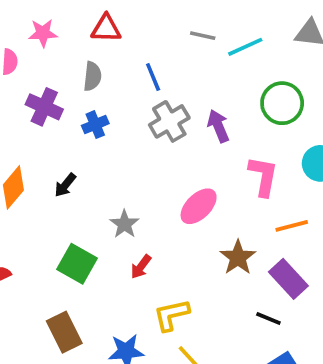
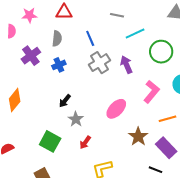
cyan line: (245, 47) -> (135, 33), moved
purple cross: (44, 107) -> (31, 56), turned 30
pink L-shape: (263, 176) -> (151, 92), turned 30
black arrow: (65, 185) -> (65, 101), moved

